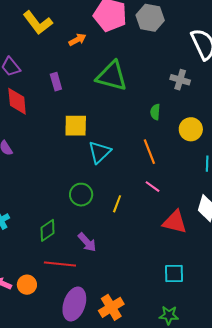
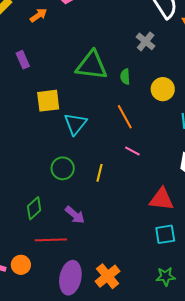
green triangle: (112, 76) -> (92, 65), moved
gray cross: (180, 80) -> (146, 41), turned 30
red triangle: (175, 222) -> (162, 199), moved

